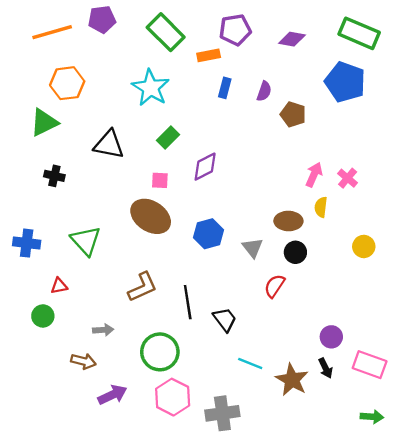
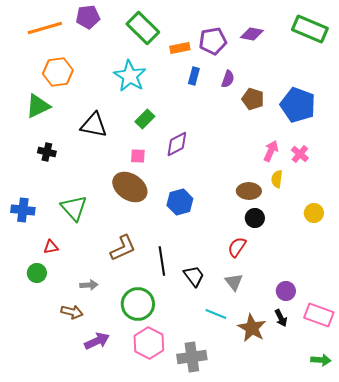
purple pentagon: (235, 30) -> (213, 41), moved
blue pentagon: (345, 82) -> (298, 105), moved
gray triangle: (253, 248) -> (234, 282), moved

